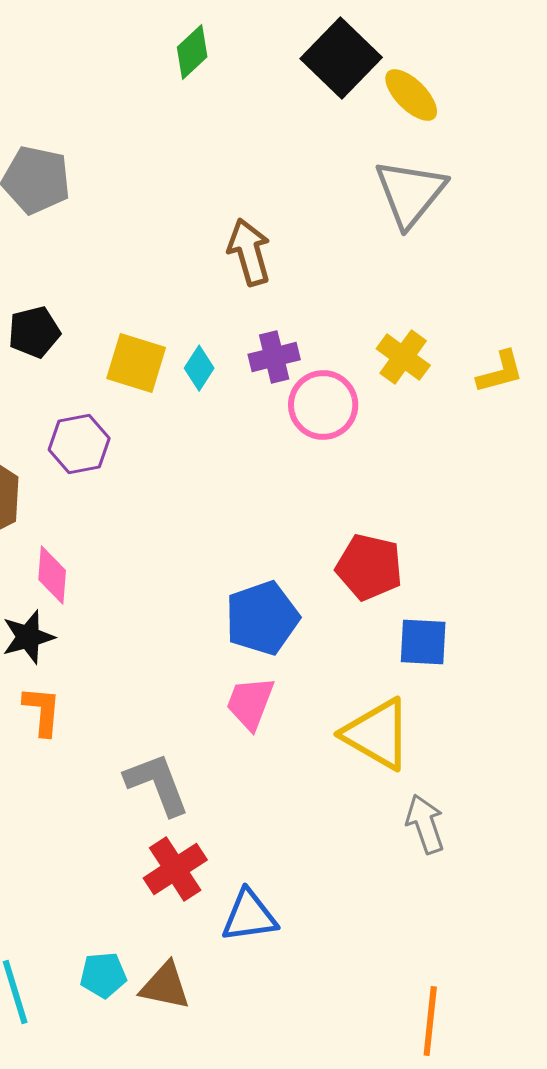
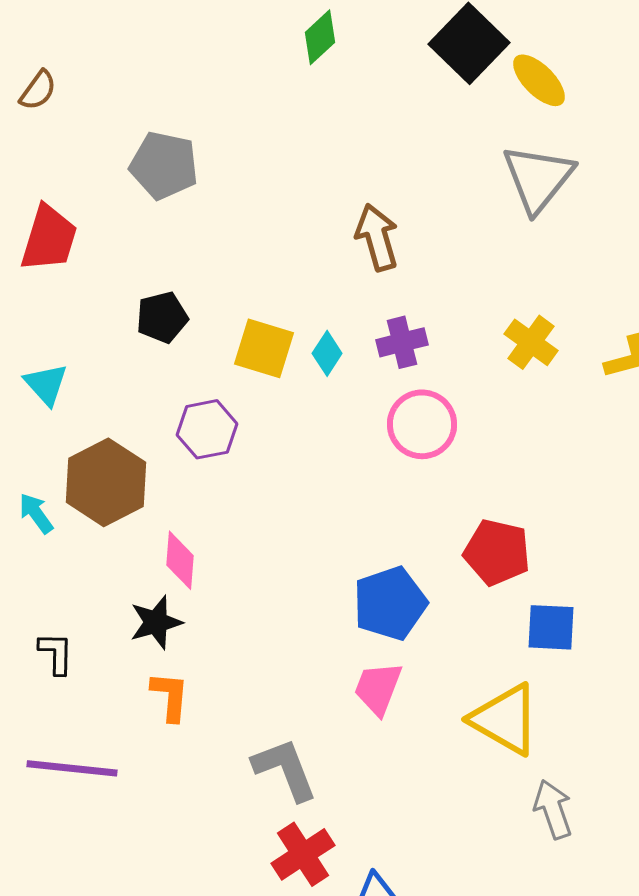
pink circle: (323, 405) -> (422, 424), moved

